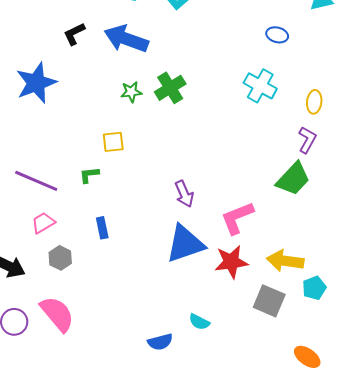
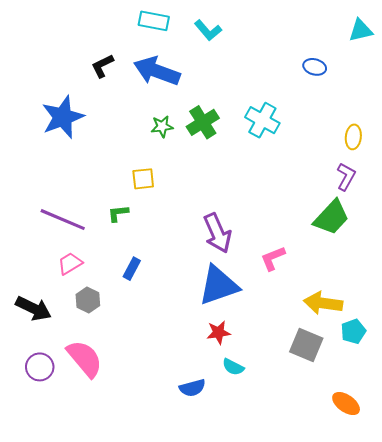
cyan cross: (260, 86) -> (262, 120), moved
purple arrow: (184, 194) -> (217, 233), size x1.4
pink L-shape: (237, 218) -> (273, 258), size x0.7
blue rectangle: (102, 228) -> (132, 269), turned 40
red star: (231, 262) -> (218, 332), moved, size x0.7

